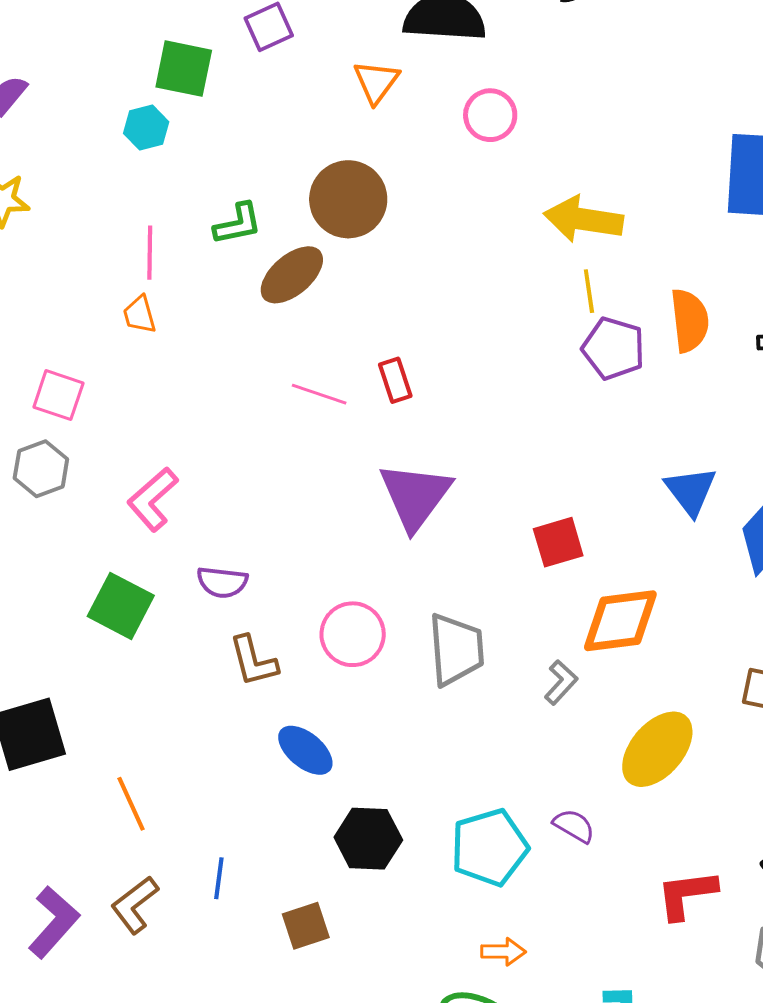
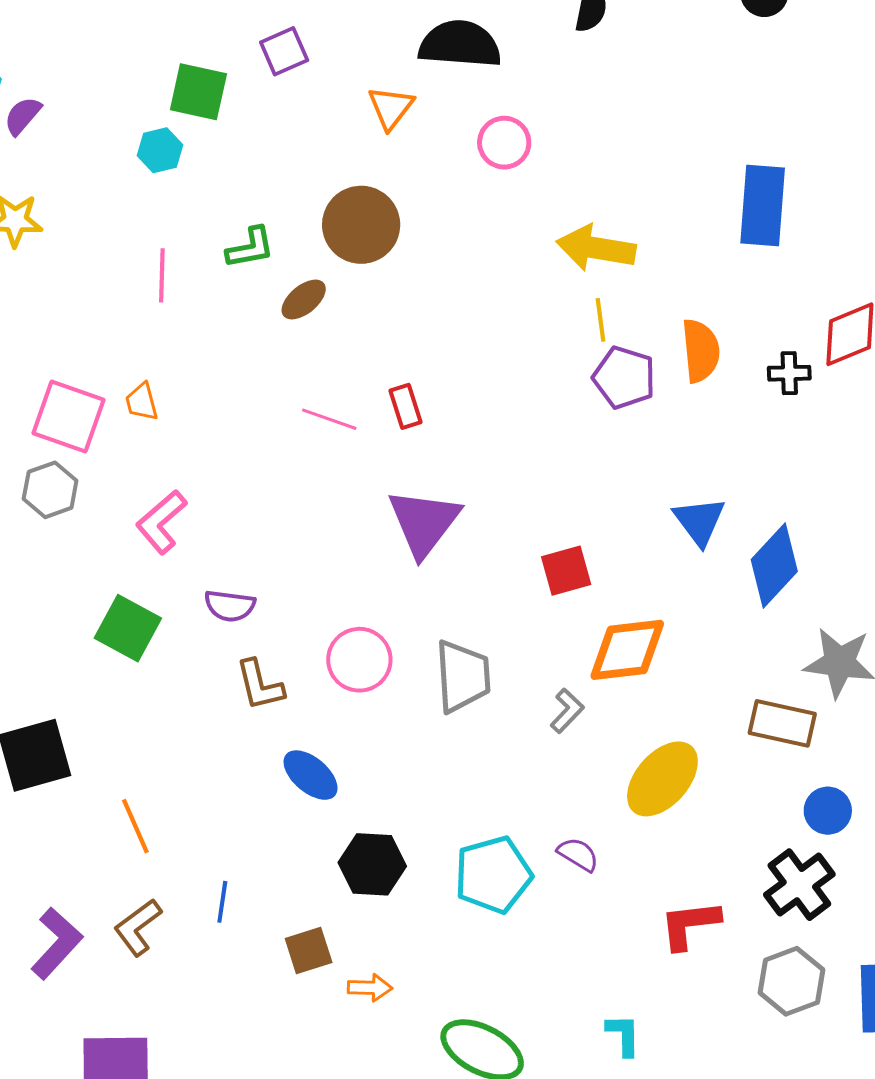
brown ellipse: (292, 275) -> (304, 300), size x0.7
orange trapezoid: (139, 315) -> (142, 402), moved
pink square: (58, 395) -> (69, 417), size x1.4
orange arrow: (503, 952) -> (370, 988), moved

